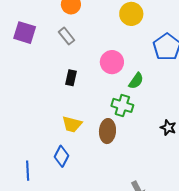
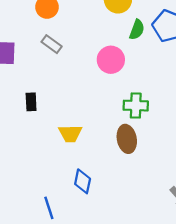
black rectangle: (71, 78) -> (31, 102), moved
green semicircle: (136, 81) -> (137, 30), moved
yellow trapezoid: (72, 124) -> (70, 134), moved

